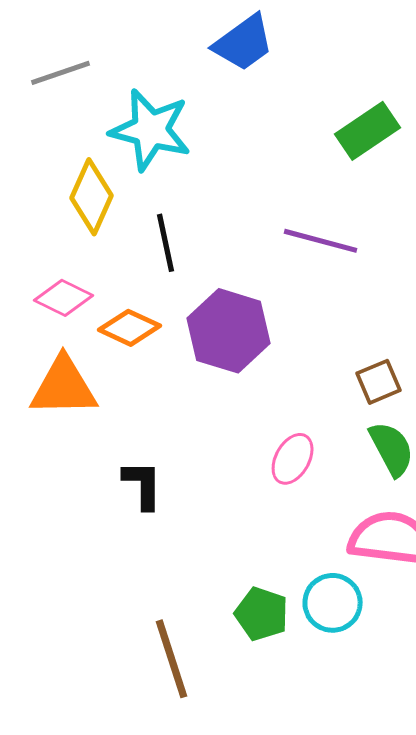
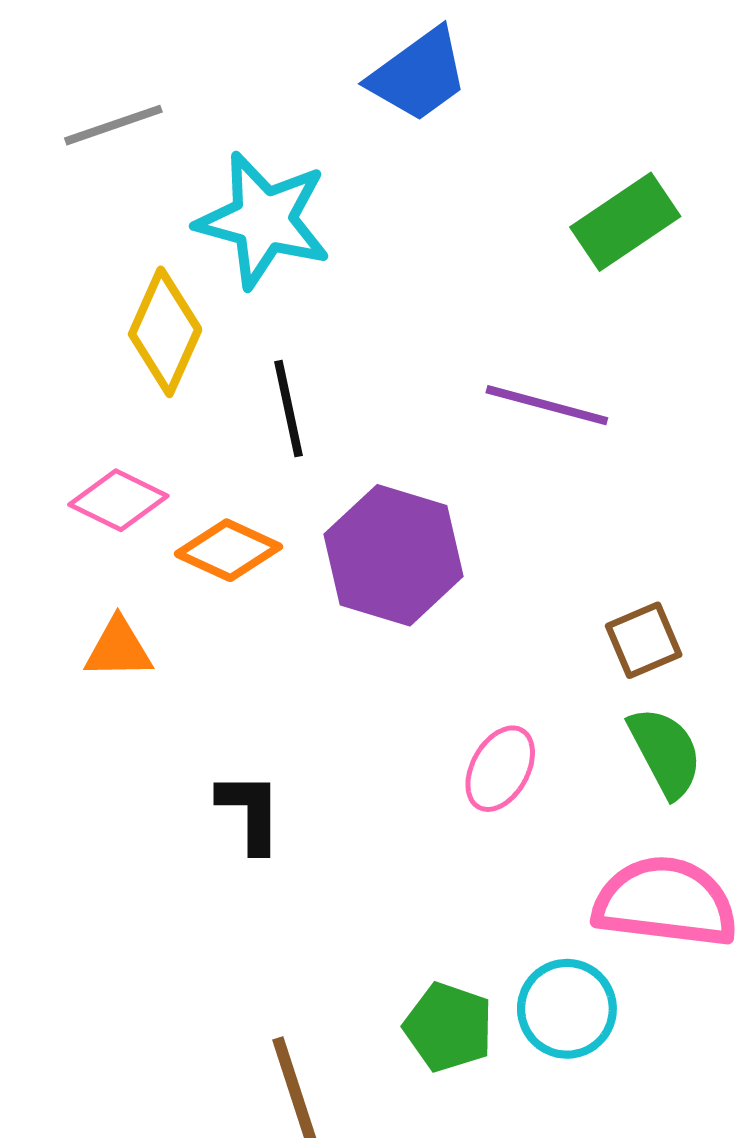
orange triangle: (64, 387) -> (118, 649), size x0.6

